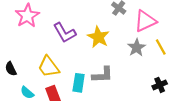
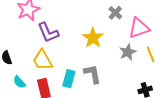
purple L-shape: (65, 33) -> (48, 33), moved
gray L-shape: (103, 75) -> (92, 74), turned -105

